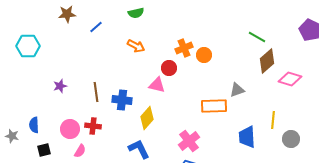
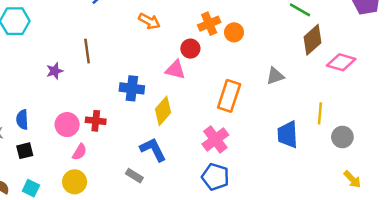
brown line: (96, 92) -> (87, 51), moved
orange rectangle: (214, 106) -> (229, 96), moved, turned -70
black square: (44, 150) -> (25, 151), moved

